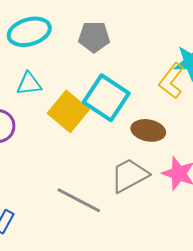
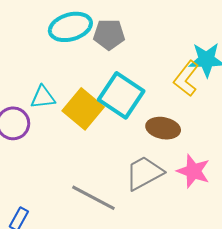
cyan ellipse: (29, 32) -> (70, 27), moved
cyan triangle: (29, 84) -> (43, 97), moved

